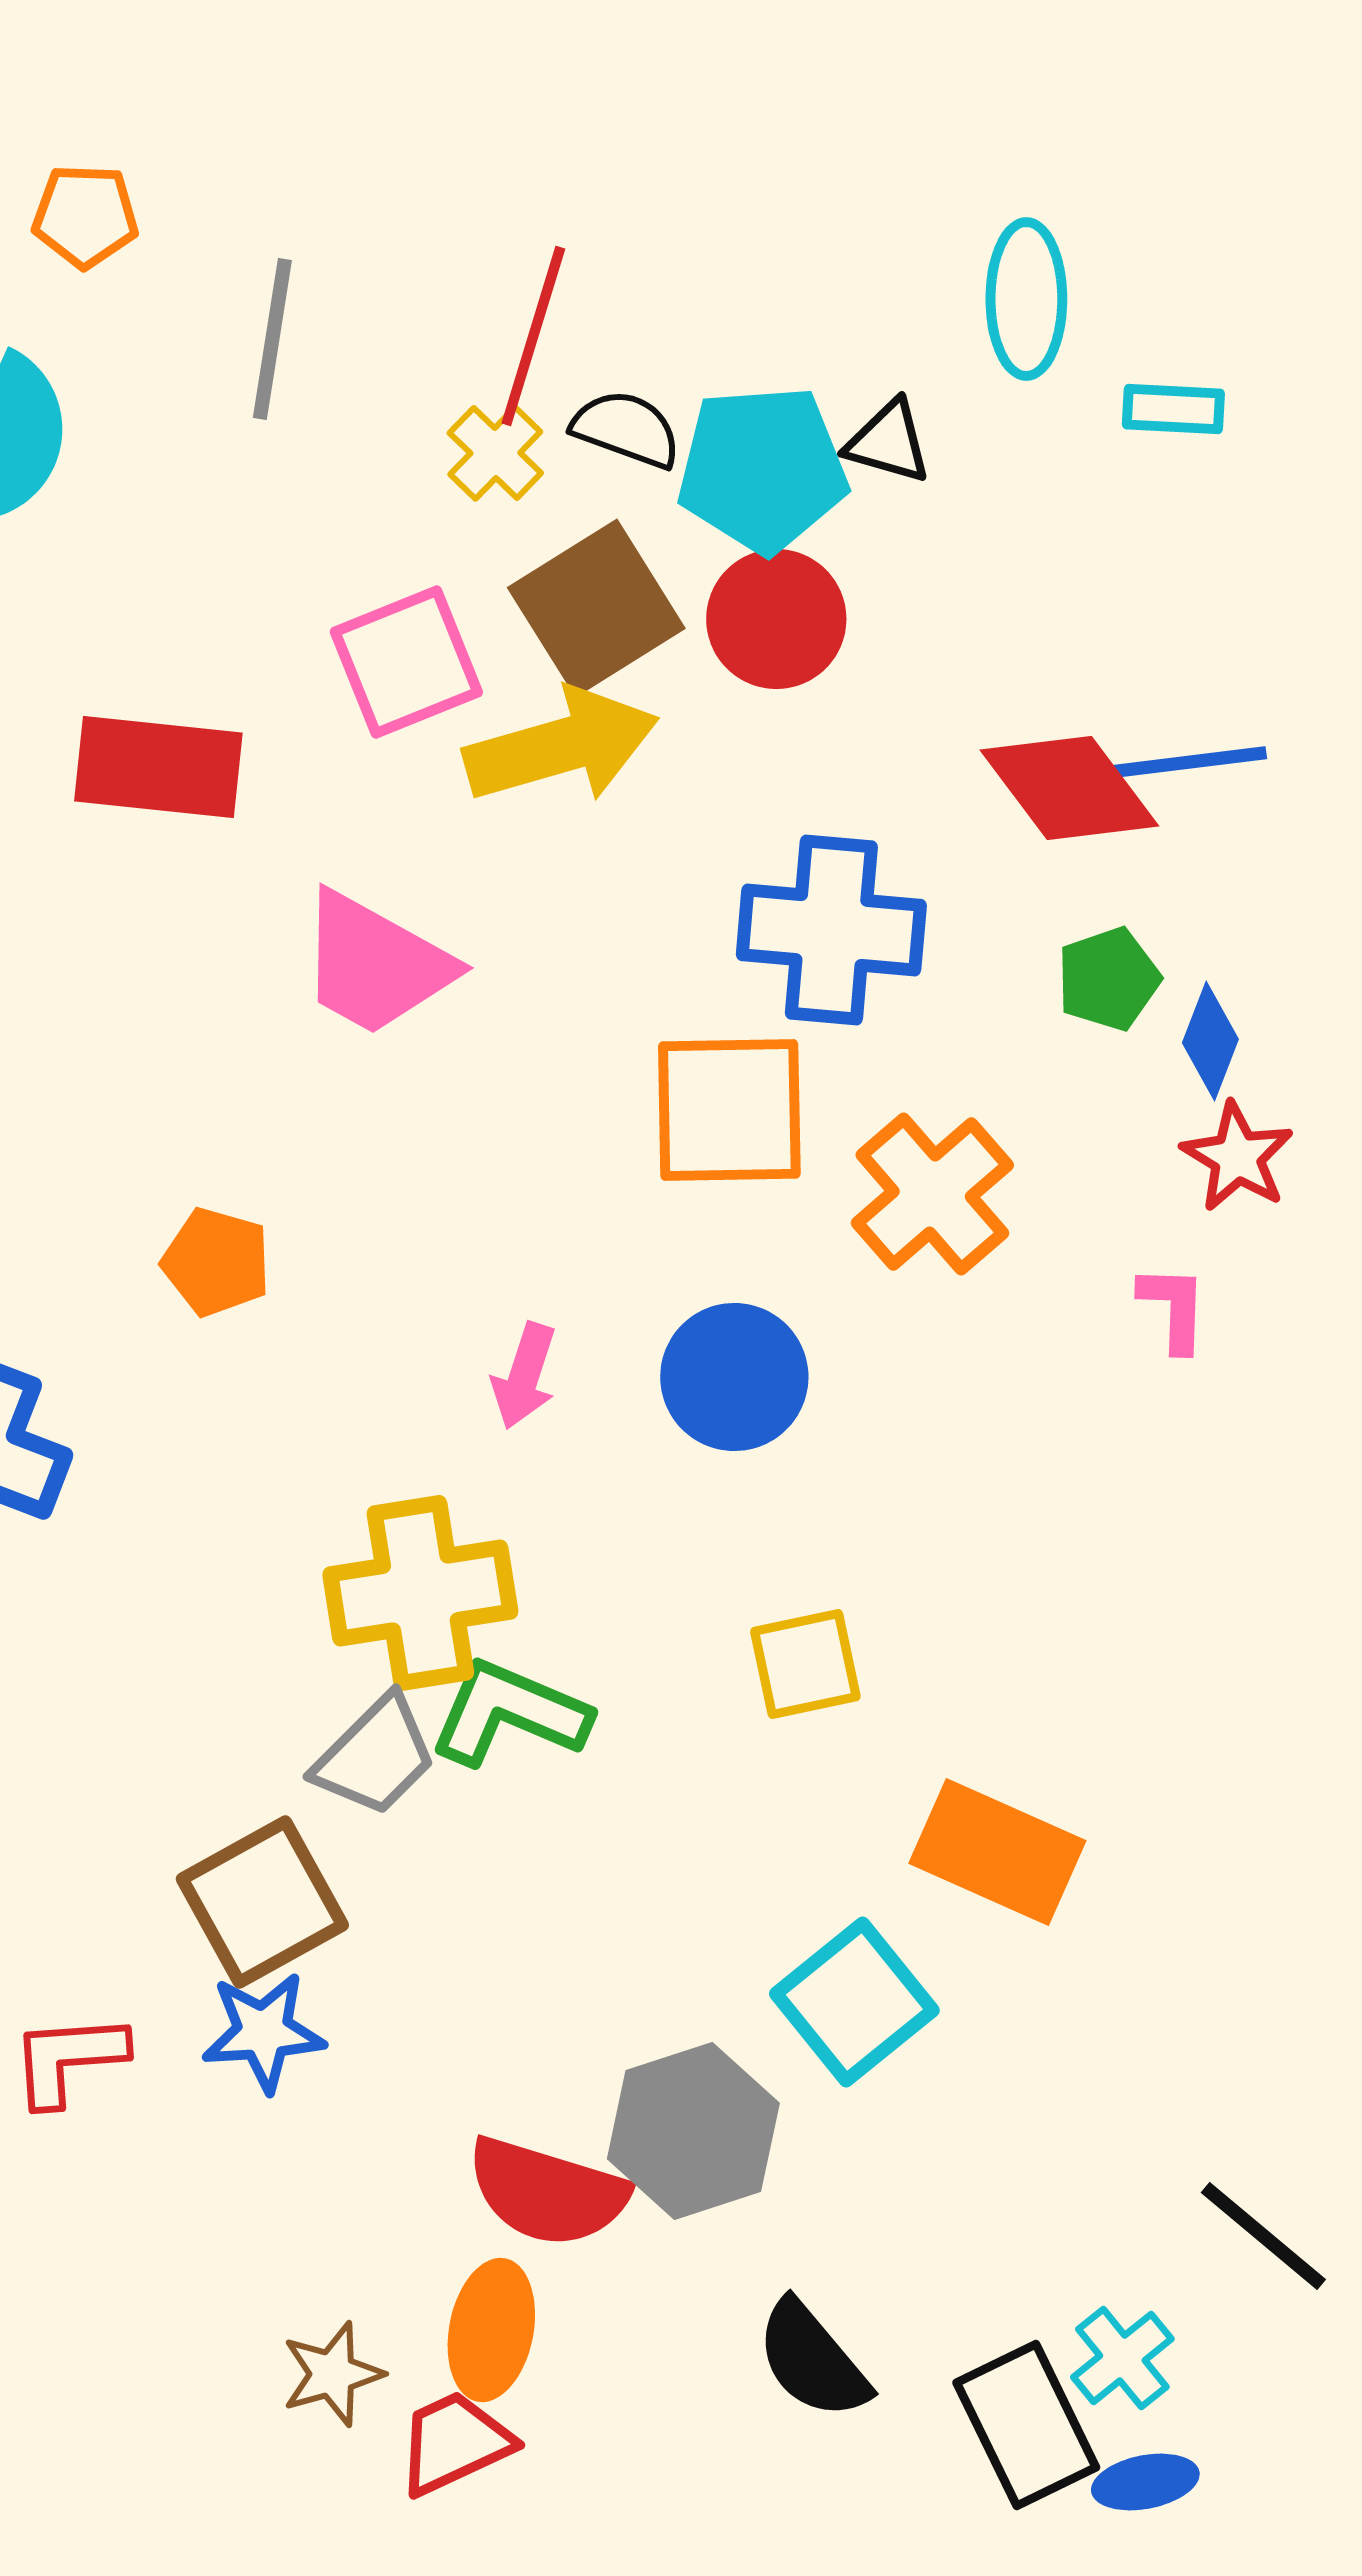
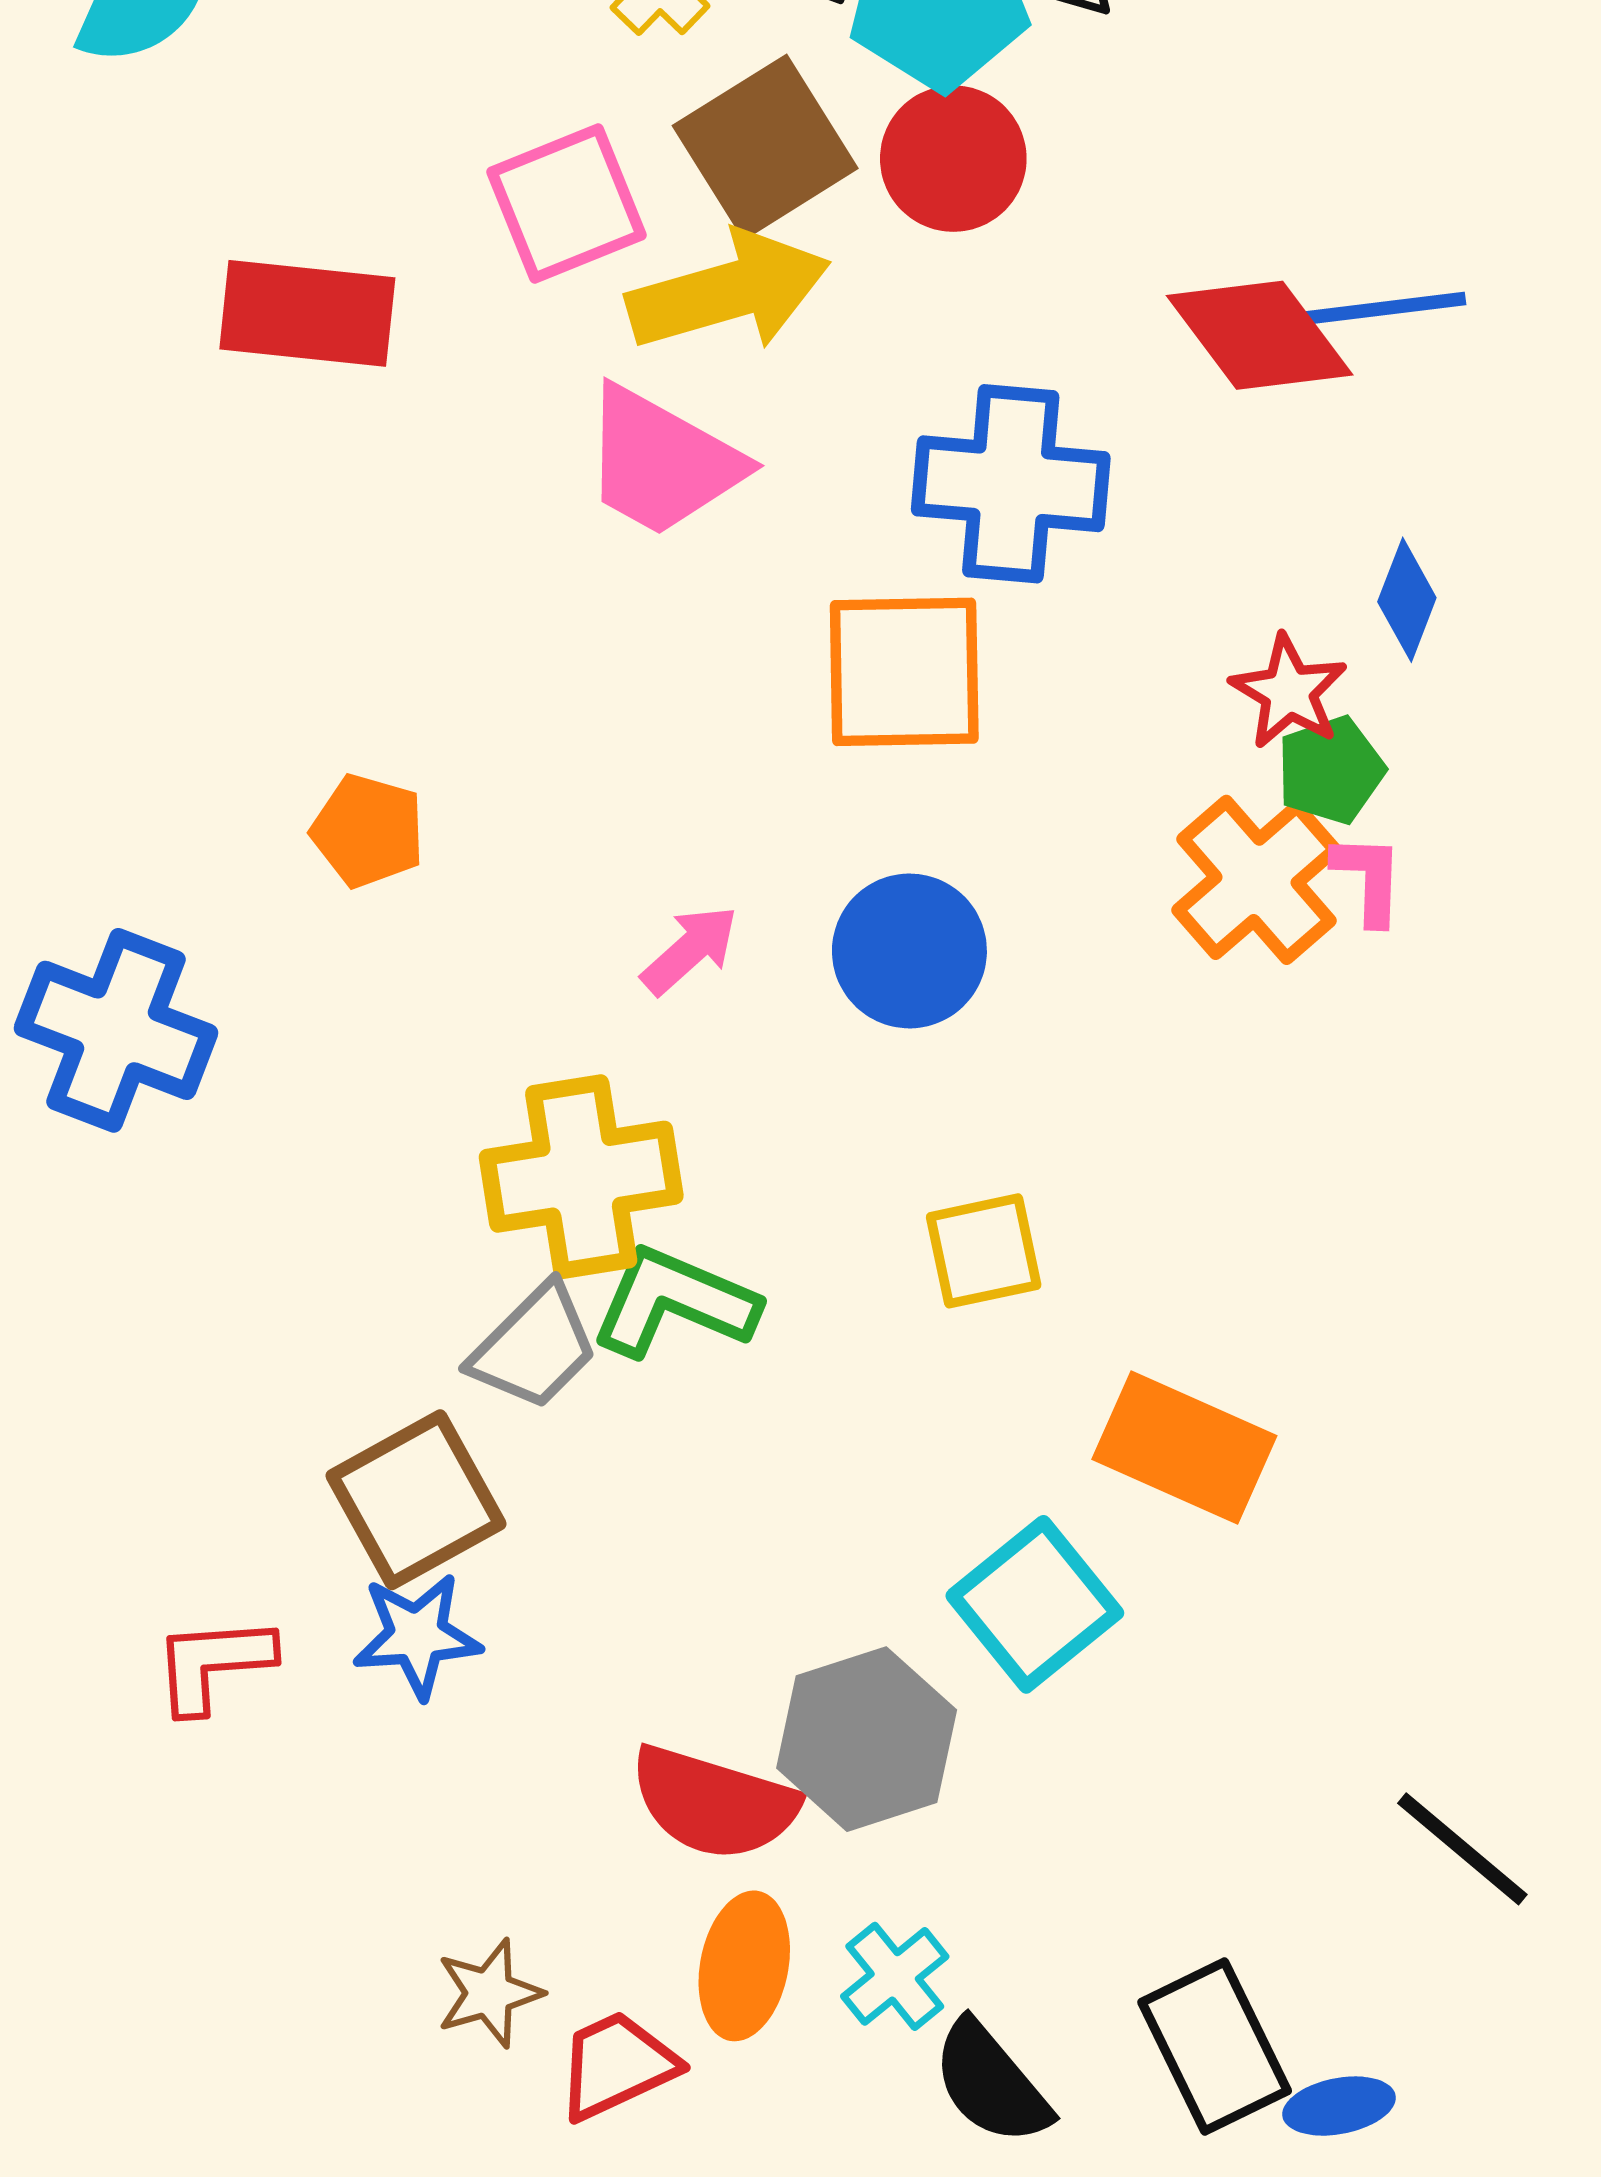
pink trapezoid: (375, 964) -> (662, 462), moved
green pentagon: (1108, 979) -> (1331, 770), moved
red star: (1237, 1157) -> (1289, 692), moved
orange cross: (932, 1194) -> (1256, 880), moved
pink arrow: (524, 1376) -> (690, 950), turned -150
orange ellipse: (491, 2330) -> (744, 1966), moved
cyan cross: (1122, 2358) -> (895, 1976), moved
black semicircle: (812, 2360) -> (991, 2083), moved

